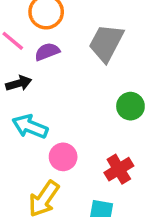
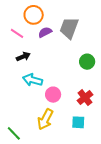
purple semicircle: (47, 52) -> (45, 32), moved

